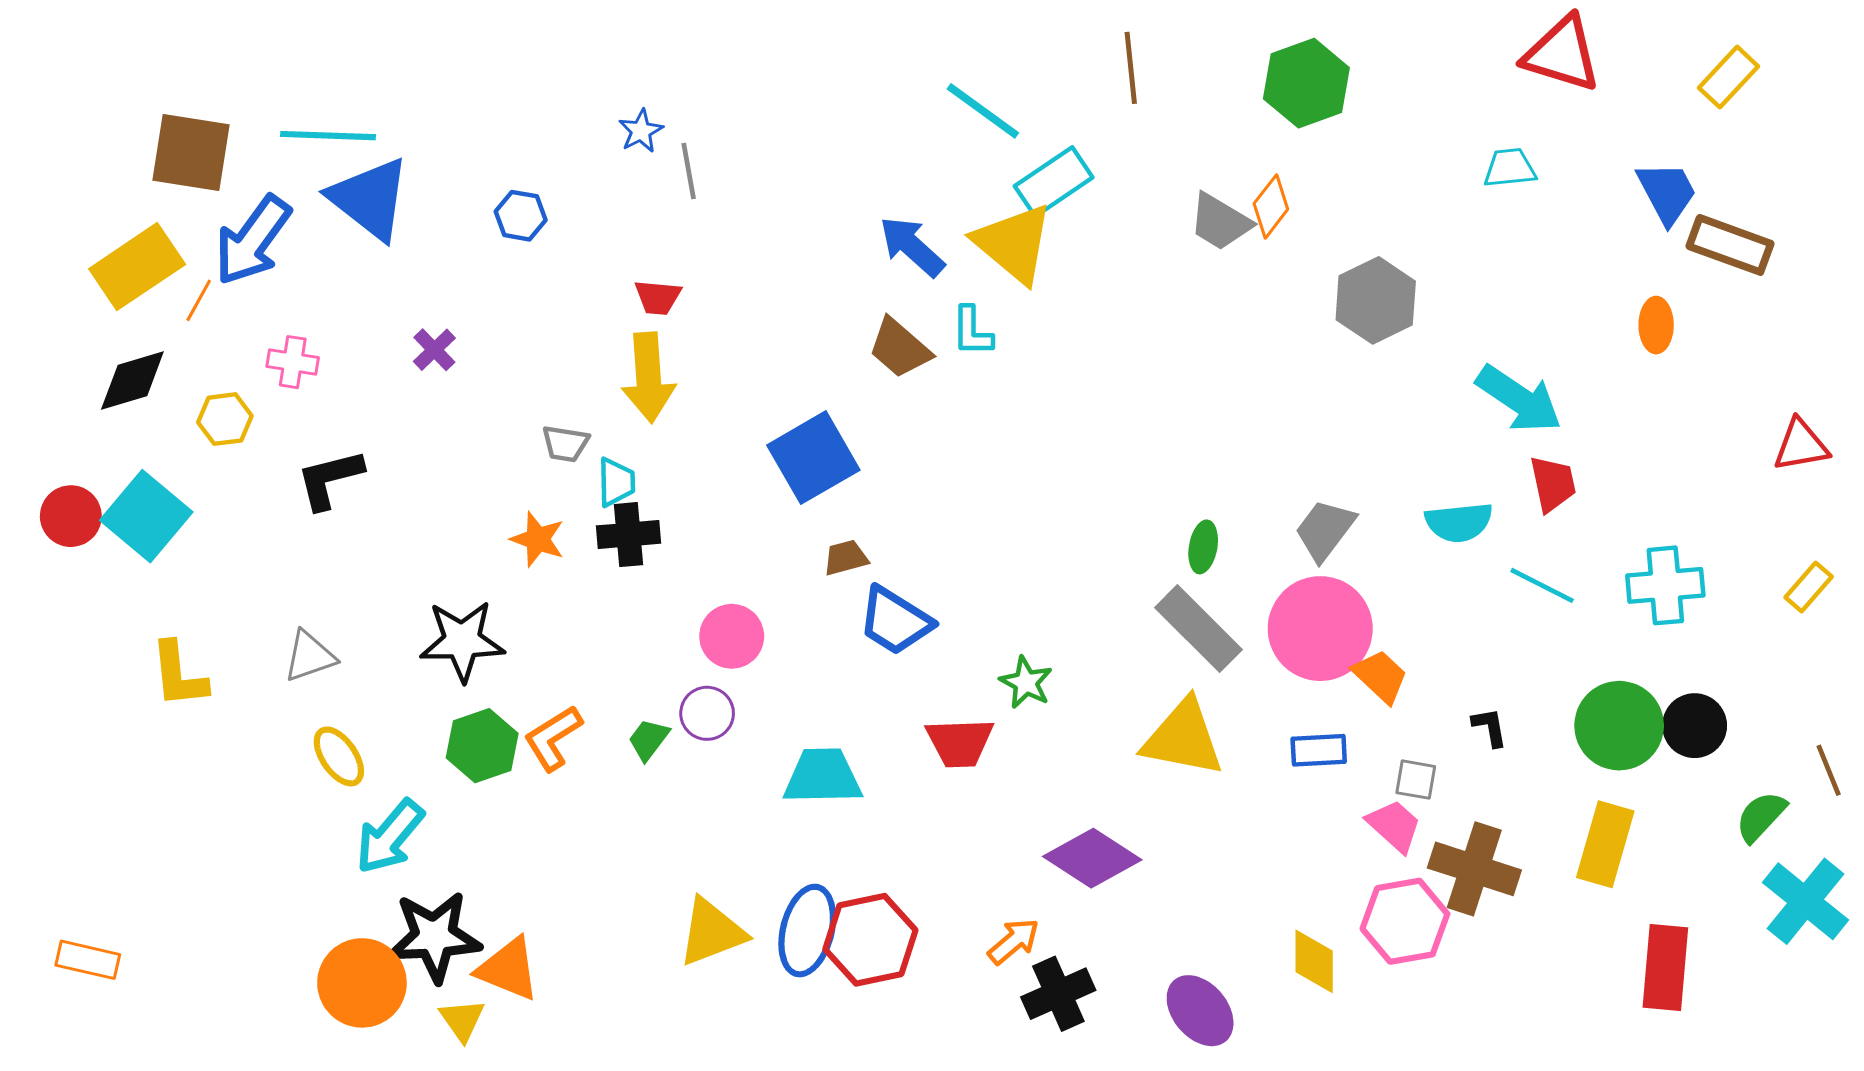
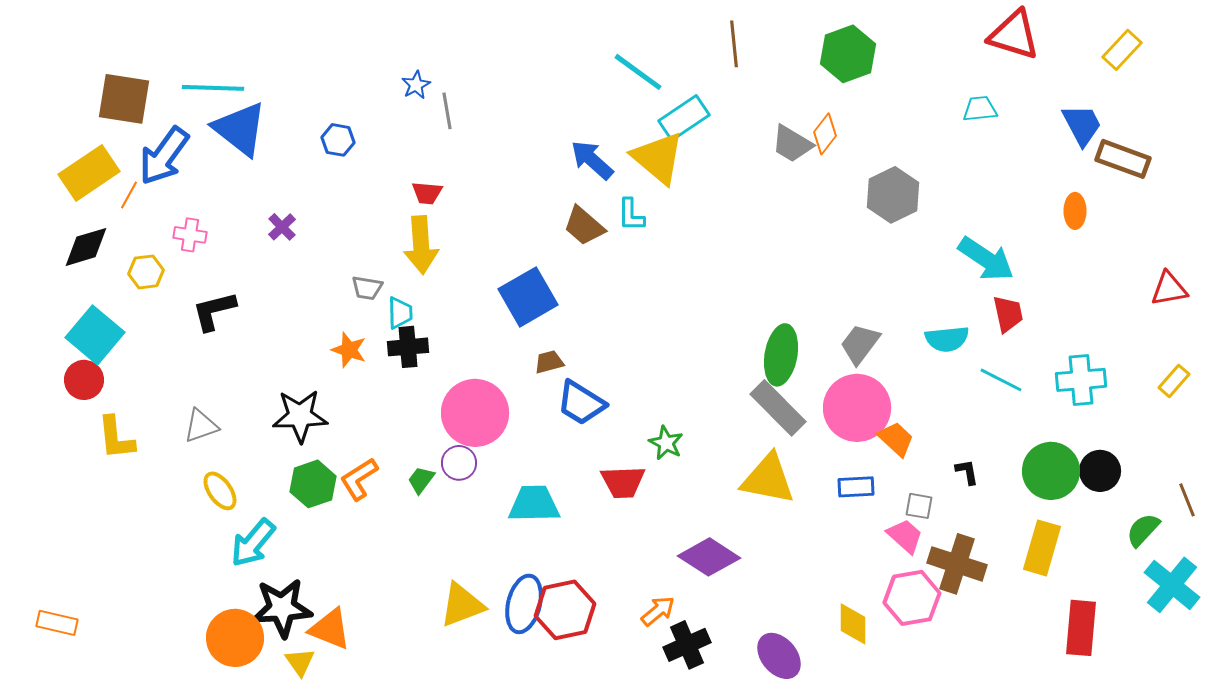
red circle: (71, 516) -> (84, 380), moved
green ellipse: (1203, 547) -> (781, 355), size x1.8
pink circle: (732, 636) -> (475, 413), size x1.6

